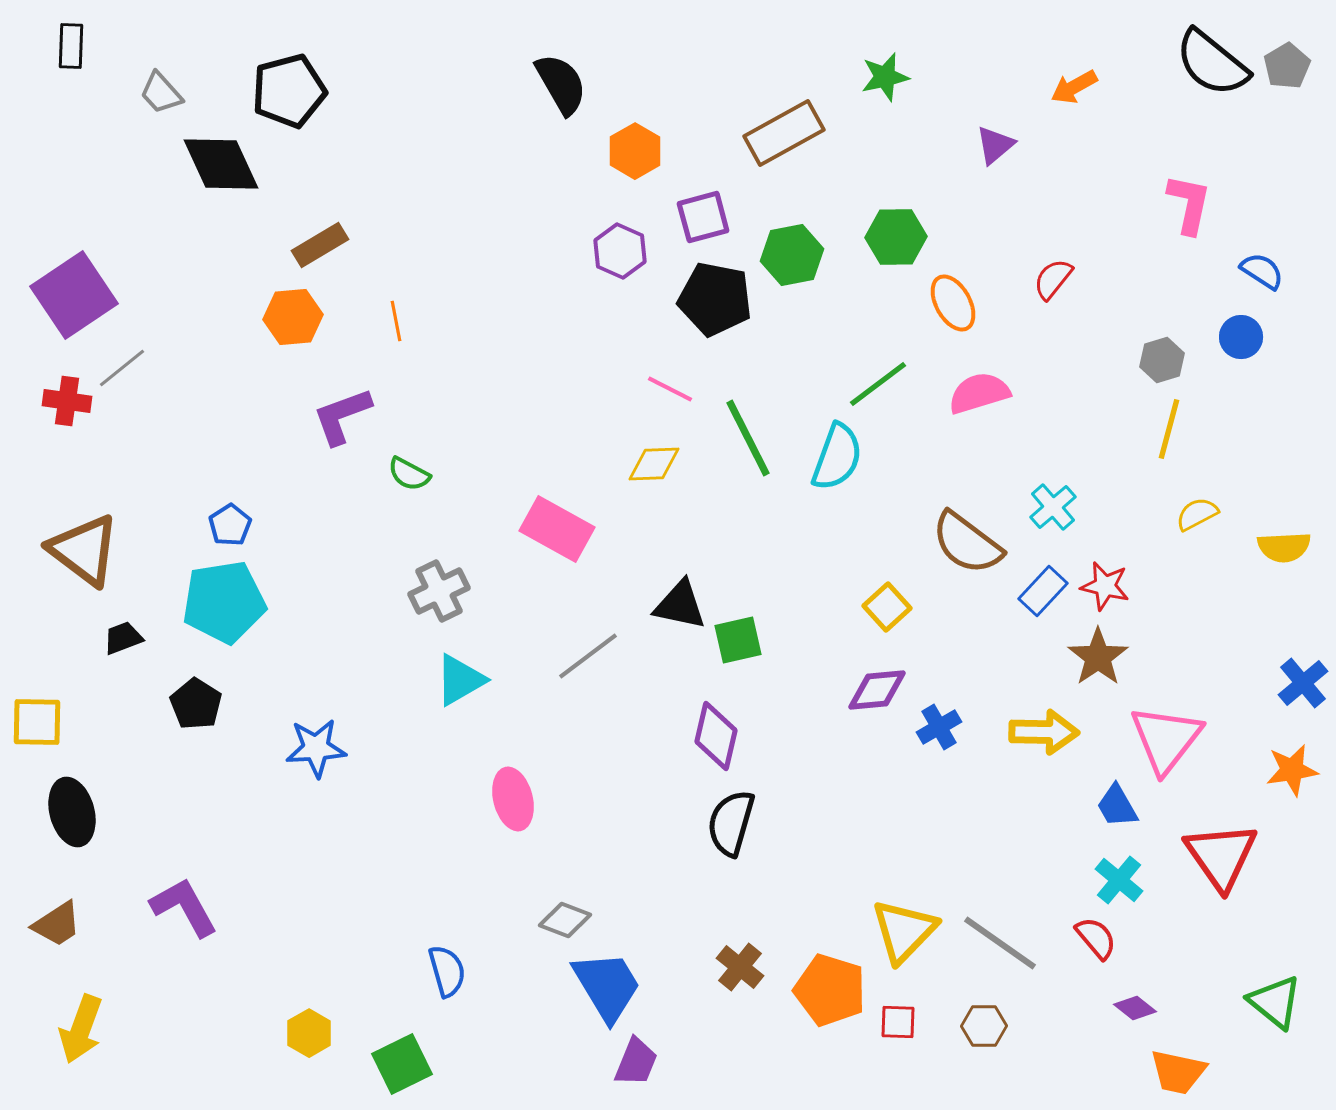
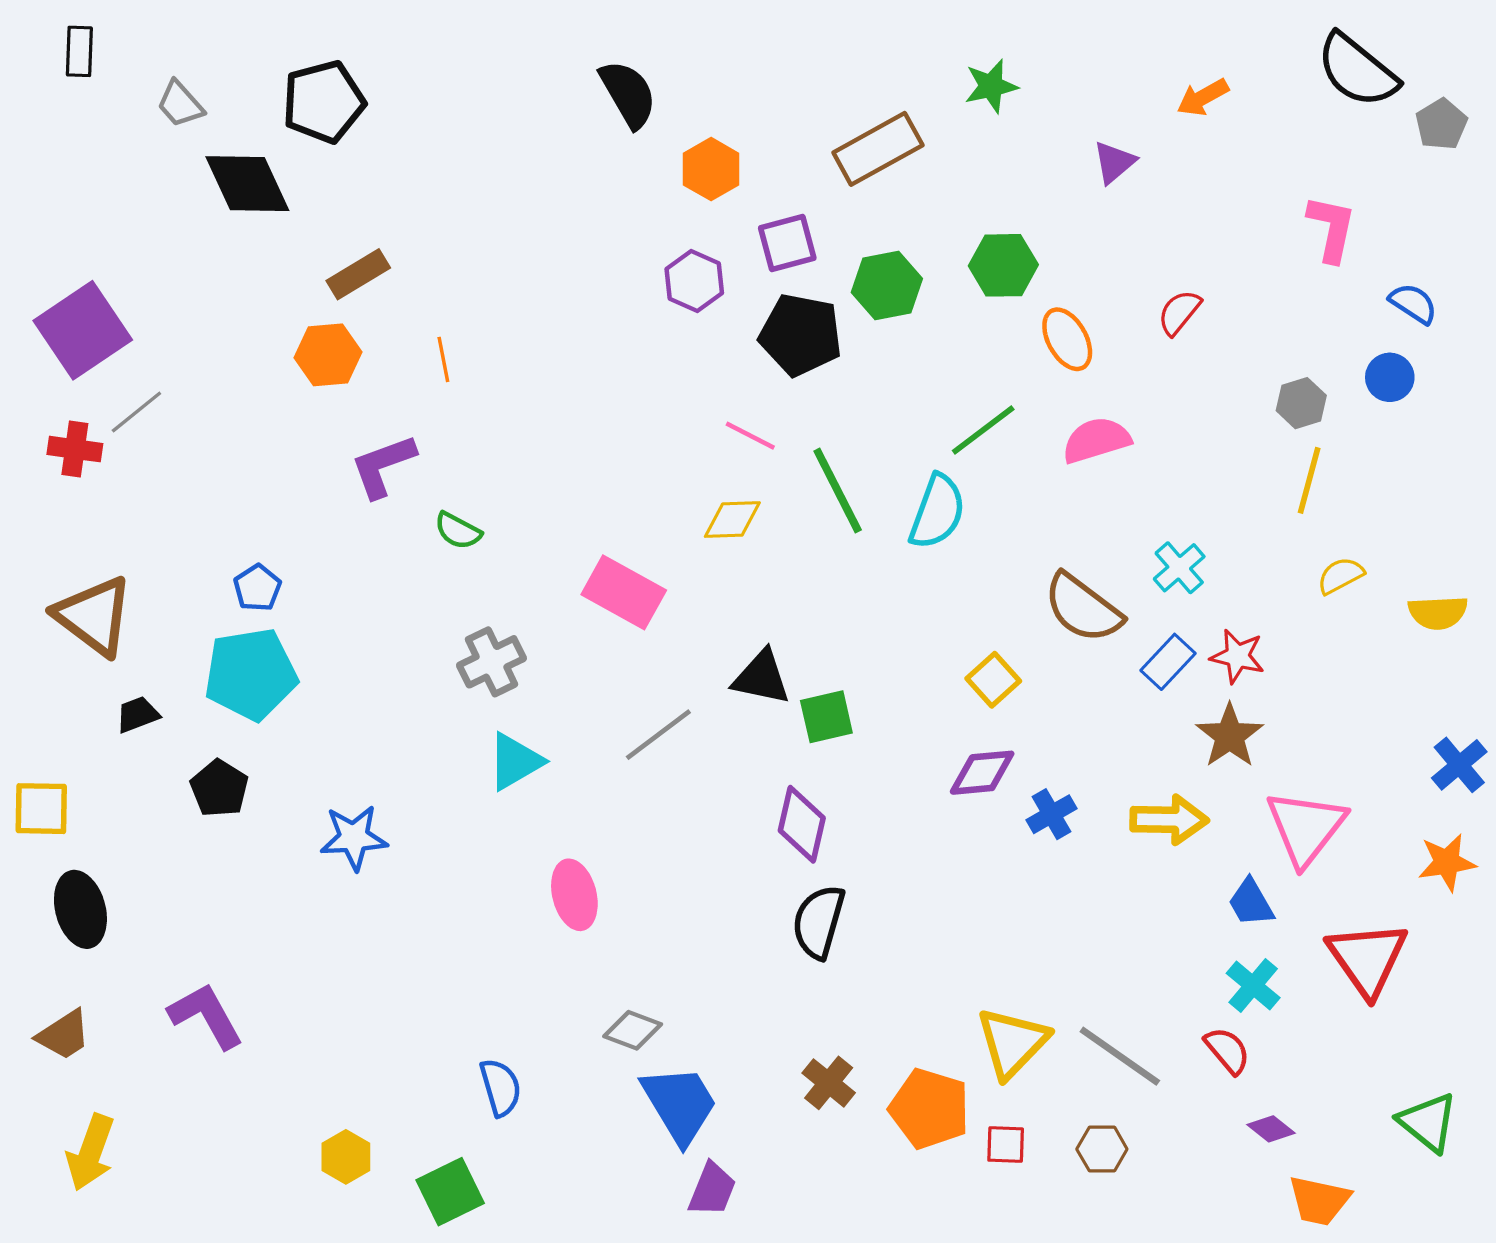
gray pentagon: (1287, 66) -> (1441, 124), moved

